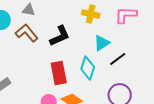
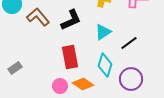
cyan triangle: (102, 43) -> (103, 32), moved
cyan diamond: (88, 68) -> (105, 65), moved

